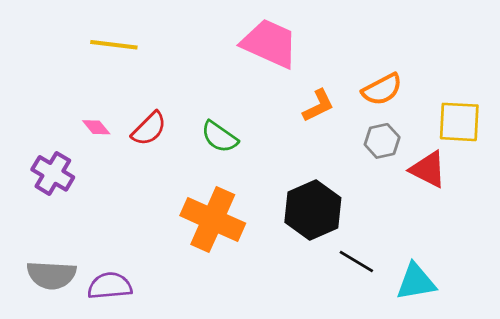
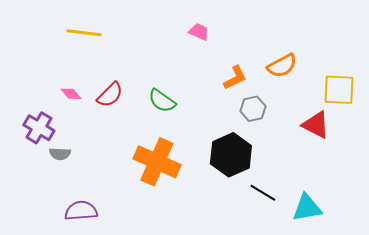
pink trapezoid: (270, 43) -> (199, 32), size x0.5
gray hexagon: (382, 141) -> (253, 109), moved
gray semicircle: (51, 275) -> (60, 154), moved, size x0.6

